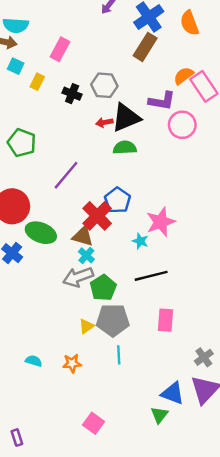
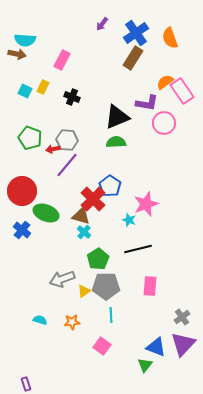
cyan square: (16, 66) -> (25, 91), moved
gray hexagon: (104, 85) -> (67, 140), moved
red arrow: (104, 122) -> (53, 149), moved
gray arrow: (78, 277) -> (62, 279), moved
pink square: (94, 423) -> (102, 346), moved

